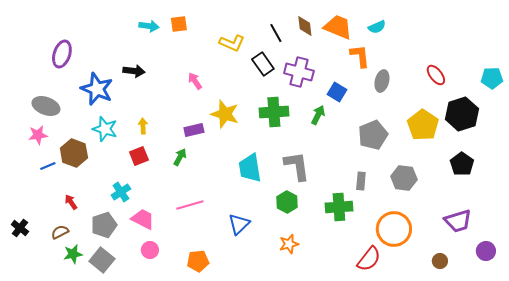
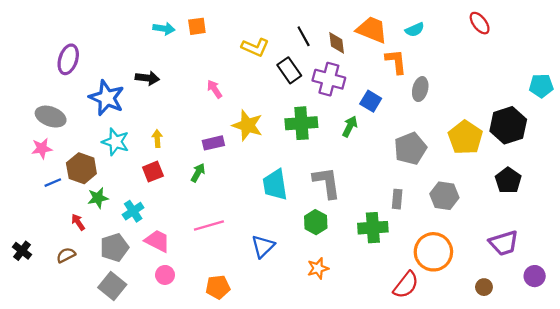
brown diamond: (305, 26) -> (337, 43), moved
red ellipse: (436, 75) -> (480, 23), moved
green star: (73, 254) -> (98, 198), moved

